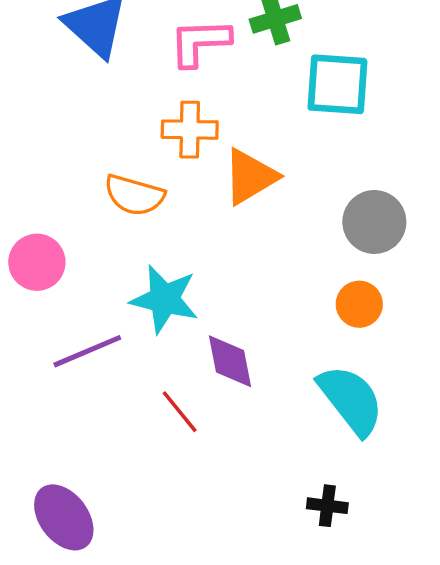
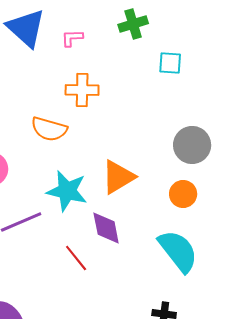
pink L-shape: (200, 42) -> (72, 38), moved, size x0.6
cyan square: (337, 84) -> (170, 63), size x0.6
orange triangle: (250, 177) -> (118, 177), moved

